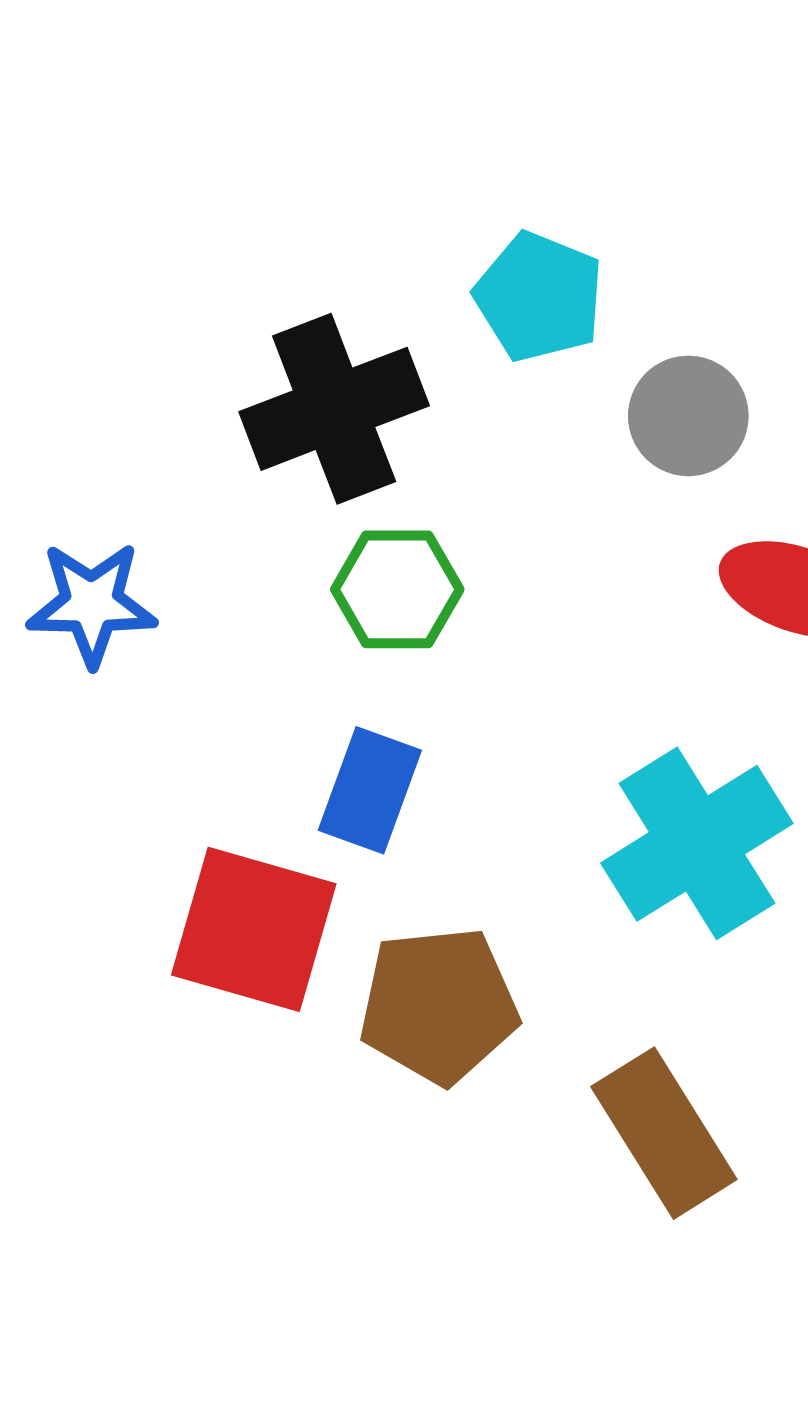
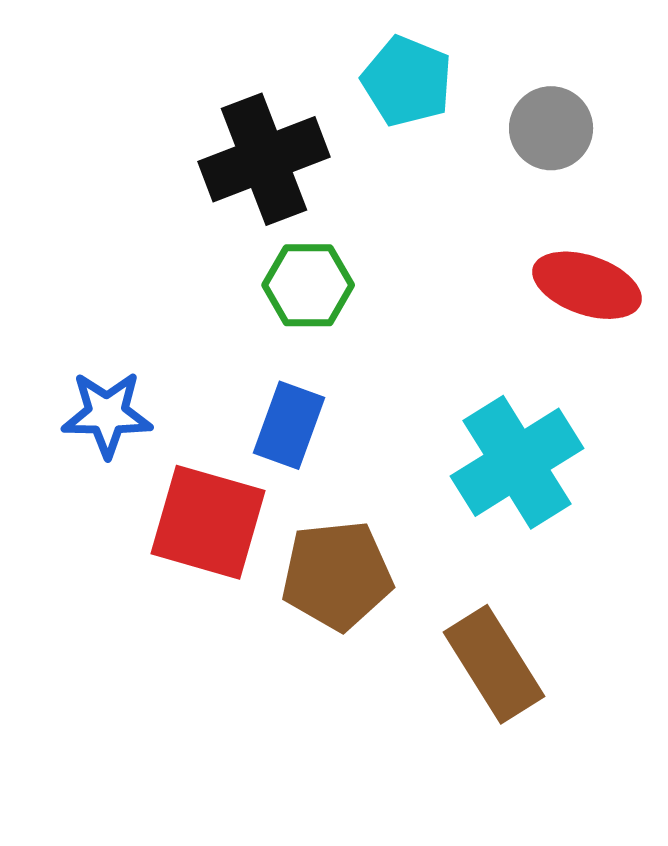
gray circle: (688, 416) -> (551, 128), moved
blue star: (92, 604) -> (107, 414), moved

